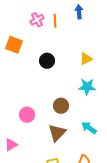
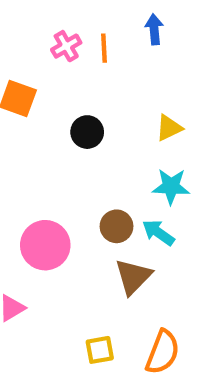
pink circle: (27, 115) -> (45, 245), size x1.5
cyan arrow: (89, 128) -> (158, 233), moved
brown triangle: (57, 133) -> (133, 277), moved

